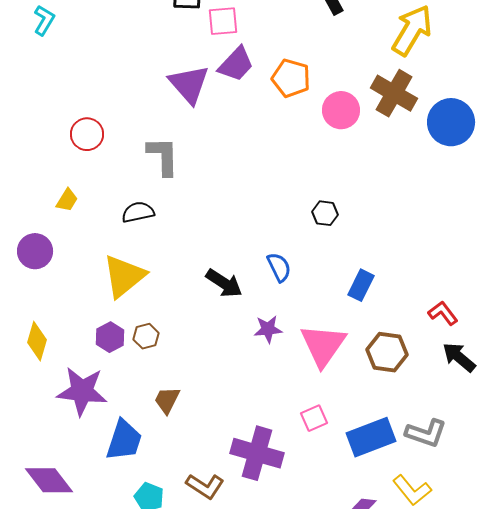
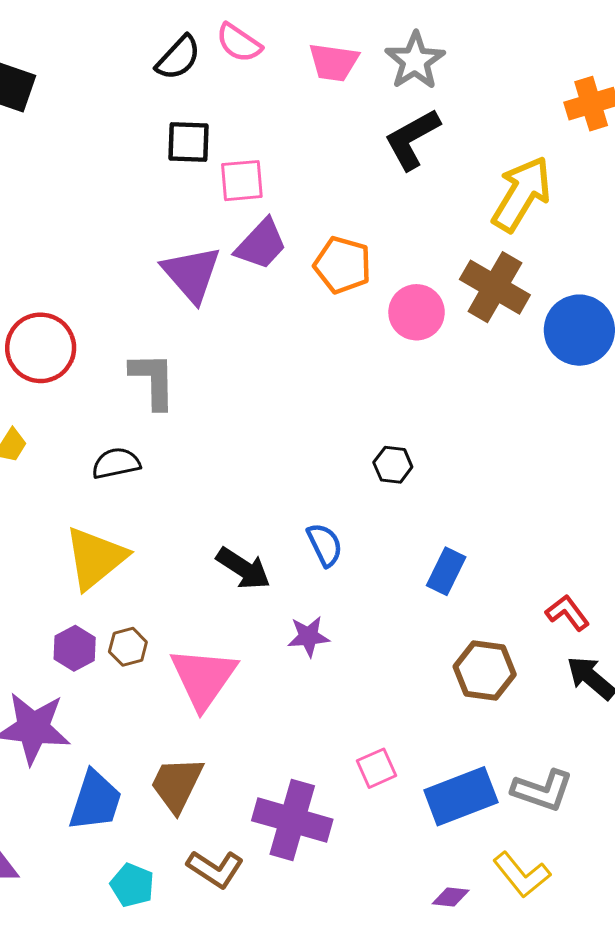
red circle: (87, 134) -> (41, 348), size x1.4
pink triangle: (323, 345) -> (203, 678), moved
brown trapezoid: (167, 400) -> (177, 784), moved, size x1.4

